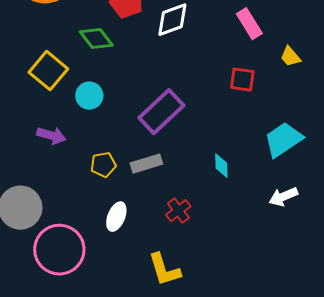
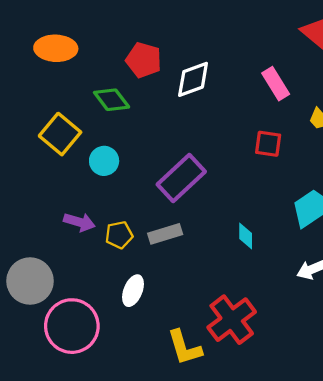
purple arrow: (51, 136) -> (79, 222), moved
red cross: (178, 211) -> (232, 320), moved, size x1.8

